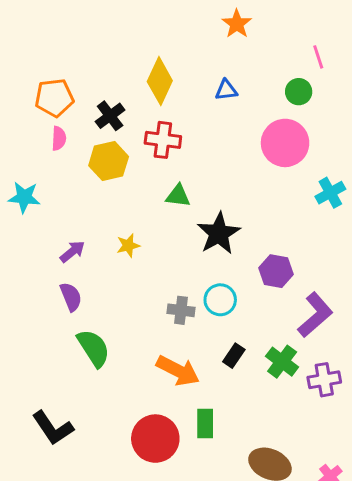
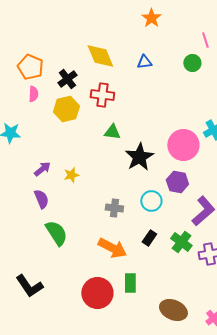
yellow diamond: (160, 81) -> (100, 56), turned -48
orange pentagon: (54, 98) -> (30, 67), turned 30
pink circle: (285, 143) -> (183, 145), moved
yellow star: (128, 245) -> (71, 175), moved
cyan circle: (220, 300) -> (151, 201), moved

